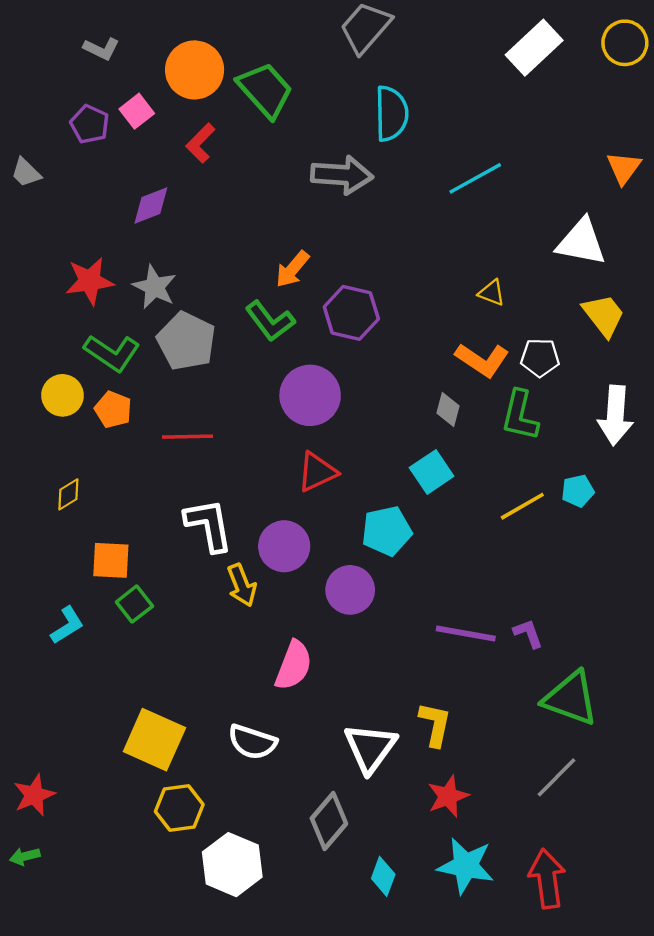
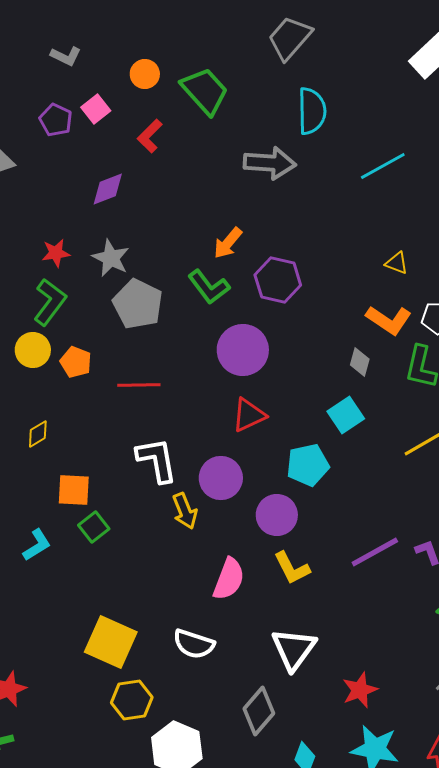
orange circle: (195, 70) -> (145, 74), size x0.6
red star: (90, 281) -> (56, 253), size x0.7
green L-shape: (112, 353) -> (50, 302), moved, turned -87
purple line: (466, 634) -> (375, 552), turned -39
yellow L-shape: (435, 724) -> (292, 568), moved, turned 141

